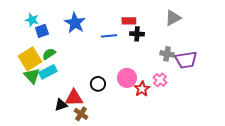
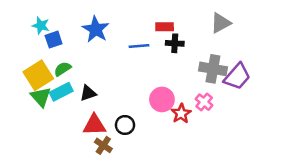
gray cross: (167, 54) -> (213, 69), size x1.5
purple trapezoid: (186, 60) -> (237, 77), turned -40
black circle: (98, 84) -> (125, 125), moved
black triangle: (61, 105) -> (88, 93), moved

